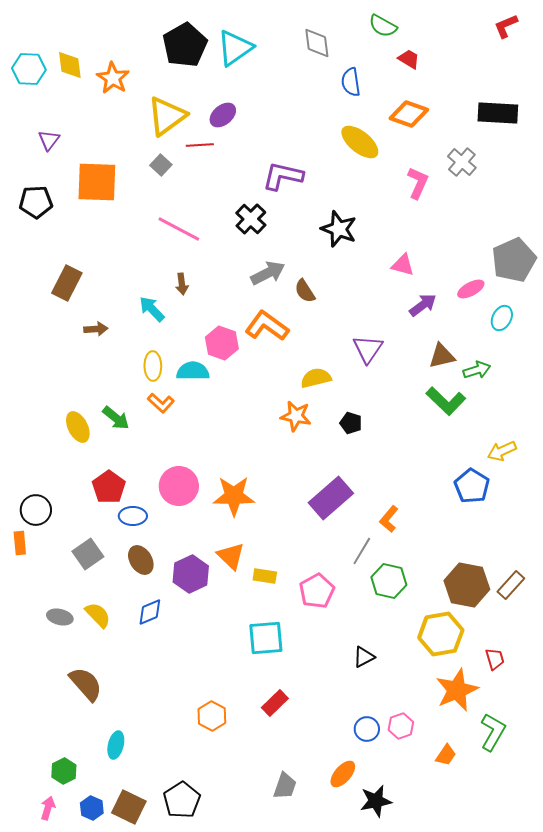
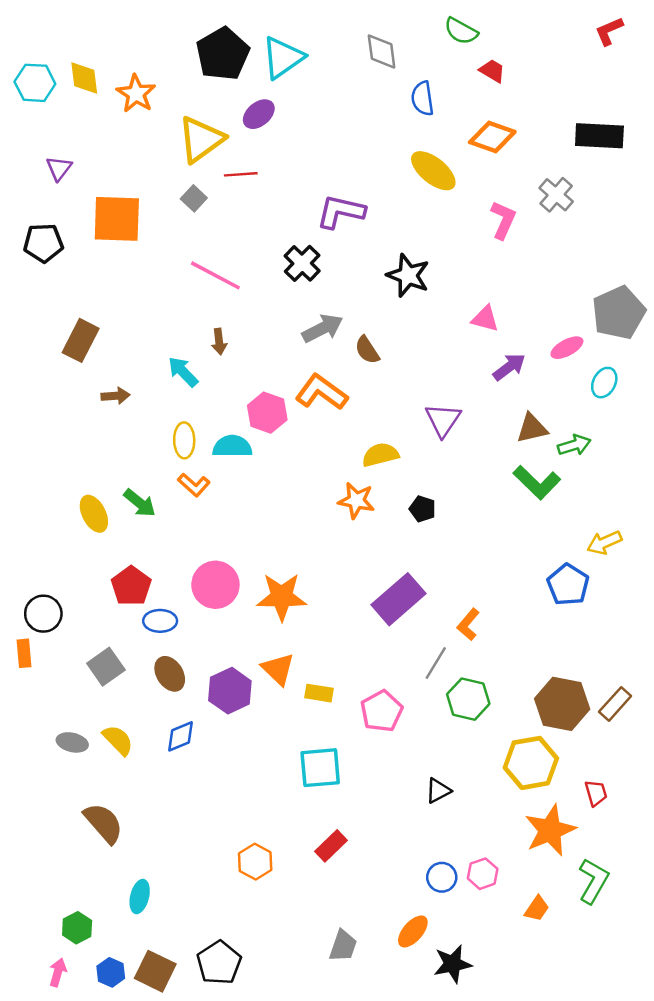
purple ellipse: (223, 115) -> (259, 114), moved

